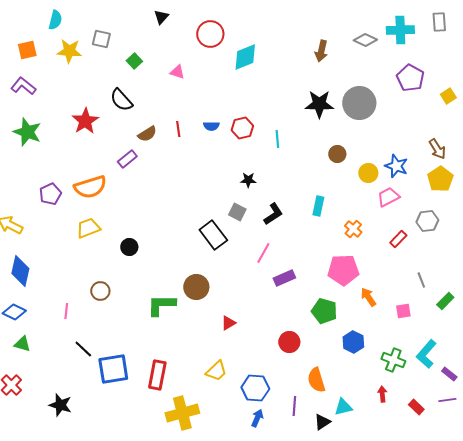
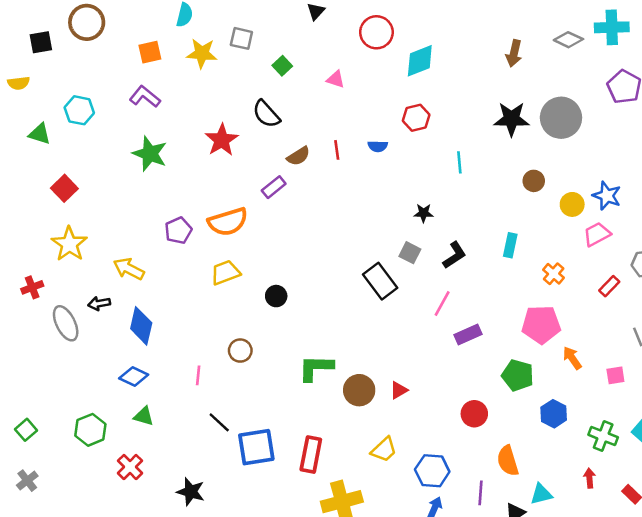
red hexagon: (242, 128) -> (416, 118), moved
brown circle: (196, 287) -> (359, 390), moved

